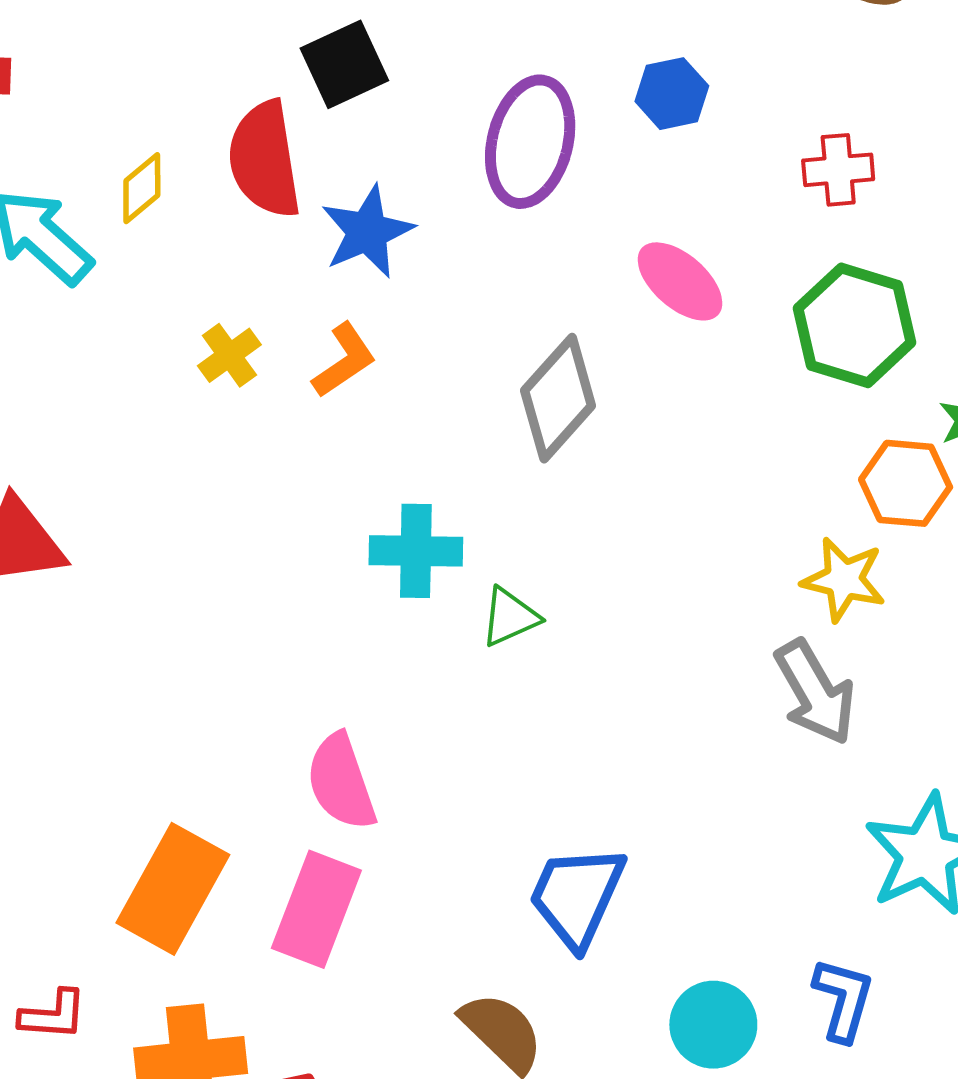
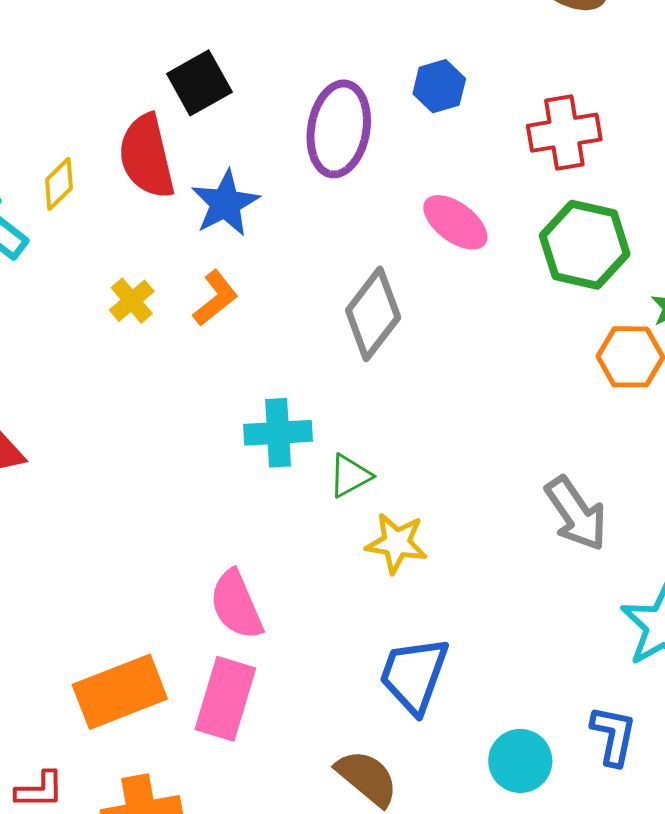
red cross: (838, 170) -> (564, 133), size x1.4
yellow star: (844, 580) -> (396, 543), moved
orange rectangle: (173, 889) -> (120, 692), turned 44

